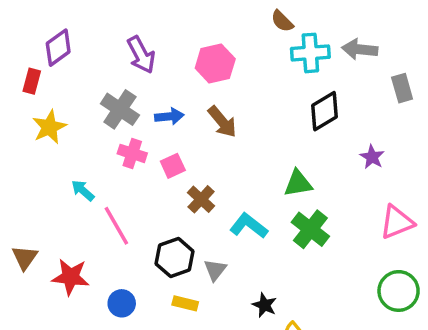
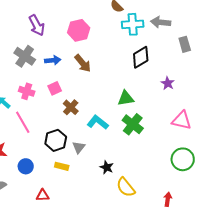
pink cross: (132, 153) -> (27, 91), moved
pink triangle: (397, 222) -> (182, 120), turned 35

